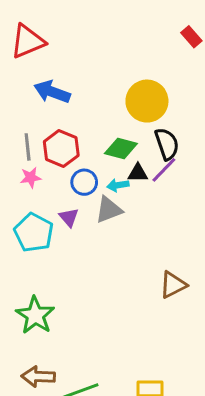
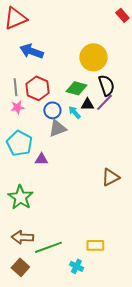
cyan arrow: (118, 185) -> (74, 112), turned 56
gray triangle: (109, 210) -> (57, 128), moved
purple triangle: (69, 217) -> (41, 159), moved, turned -48

